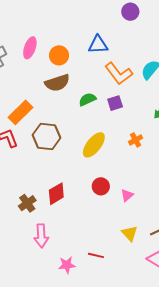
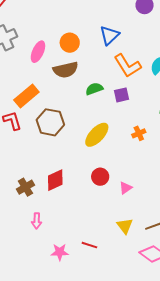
blue triangle: (98, 45) -> (109, 35), turned -45
pink ellipse: (30, 48) -> (38, 52), moved
pink arrow: (41, 236) -> (37, 221), size x0.7

